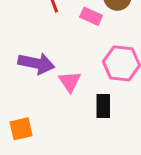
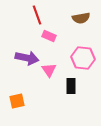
pink rectangle: (91, 16) -> (49, 36), moved

